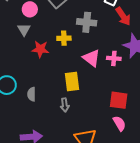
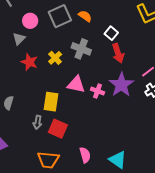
yellow cross: (64, 38) -> (55, 58), turned 32
pink triangle: (91, 58) -> (76, 84), turned -42
red square: (119, 100) -> (58, 129), moved

